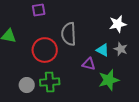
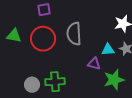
red circle: (45, 50) -> (43, 39), moved
cyan triangle: (103, 50) -> (108, 50), turned -32

